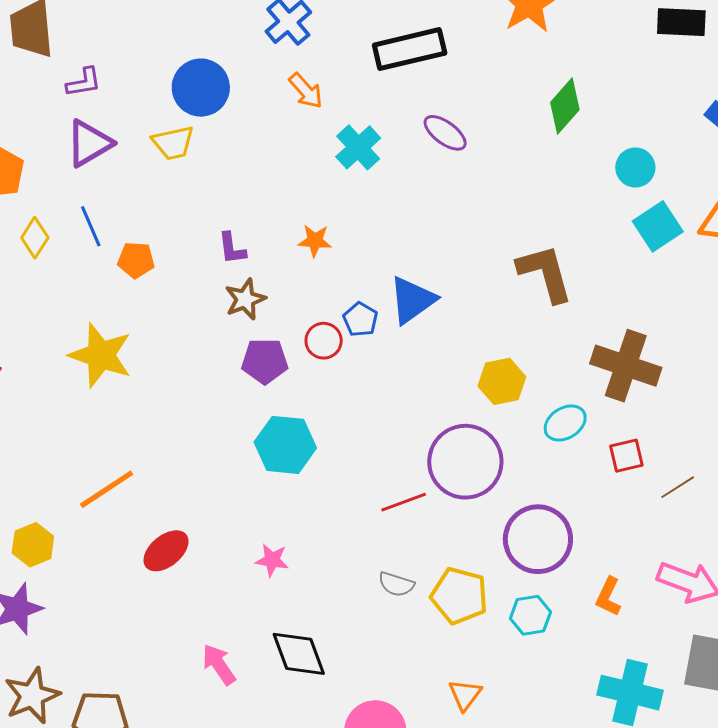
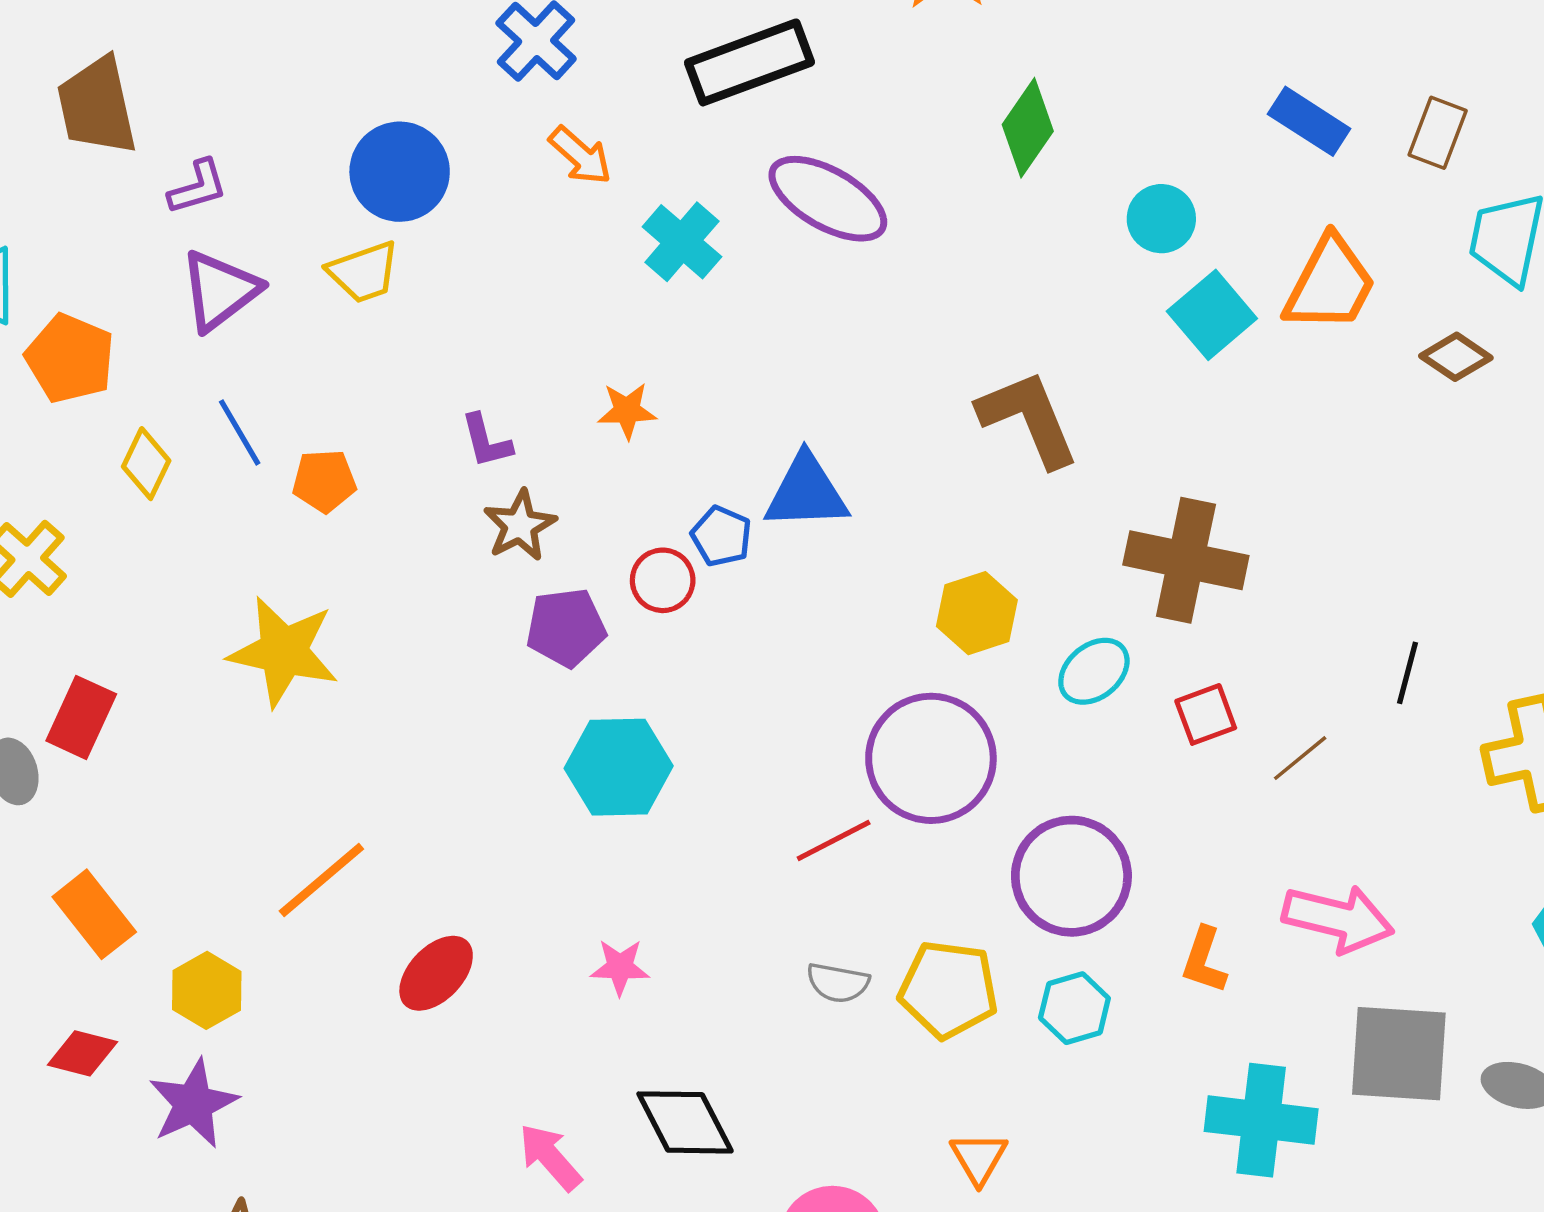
purple ellipse: (445, 133) -> (828, 199), size x1.5
blue triangle: (412, 300) -> (806, 492), turned 40

